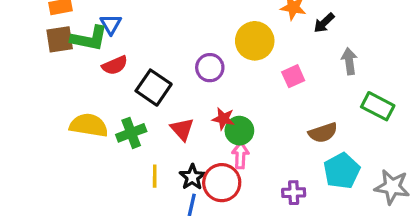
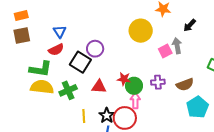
black arrow: (324, 23) -> (190, 25), moved
blue triangle: (111, 24) -> (60, 32), moved
green L-shape: (89, 38) -> (41, 69), moved
gray arrow: (349, 61) -> (177, 46), moved
purple circle: (210, 68) -> (95, 49), moved
red triangle: (182, 129) -> (99, 87), turned -42
purple cross: (294, 193) -> (158, 82), moved

